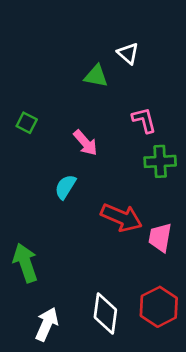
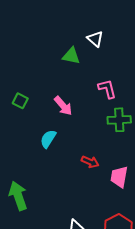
green square: (27, 123) -> (20, 101), moved
red arrow: (121, 217) -> (90, 162), size x0.6

